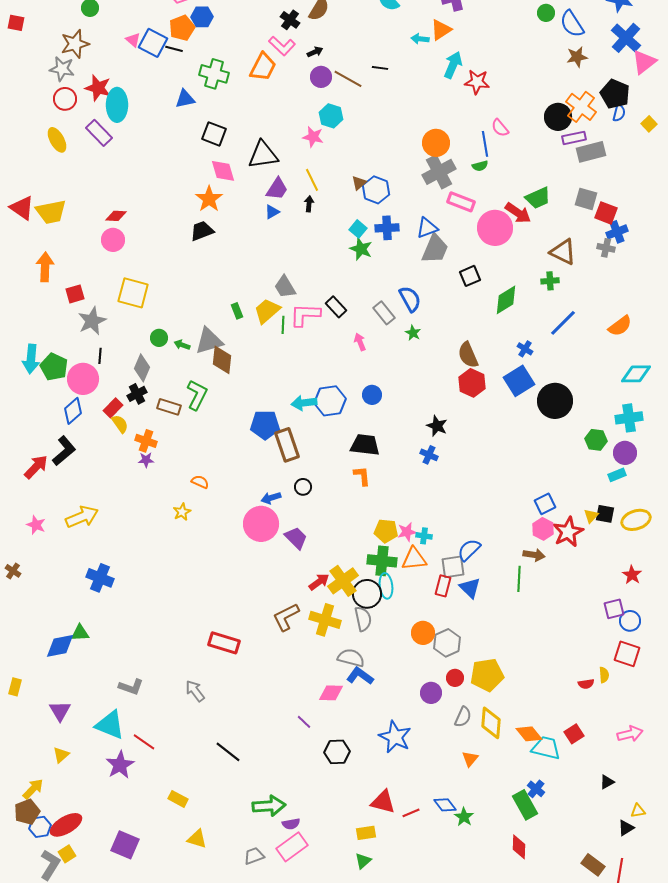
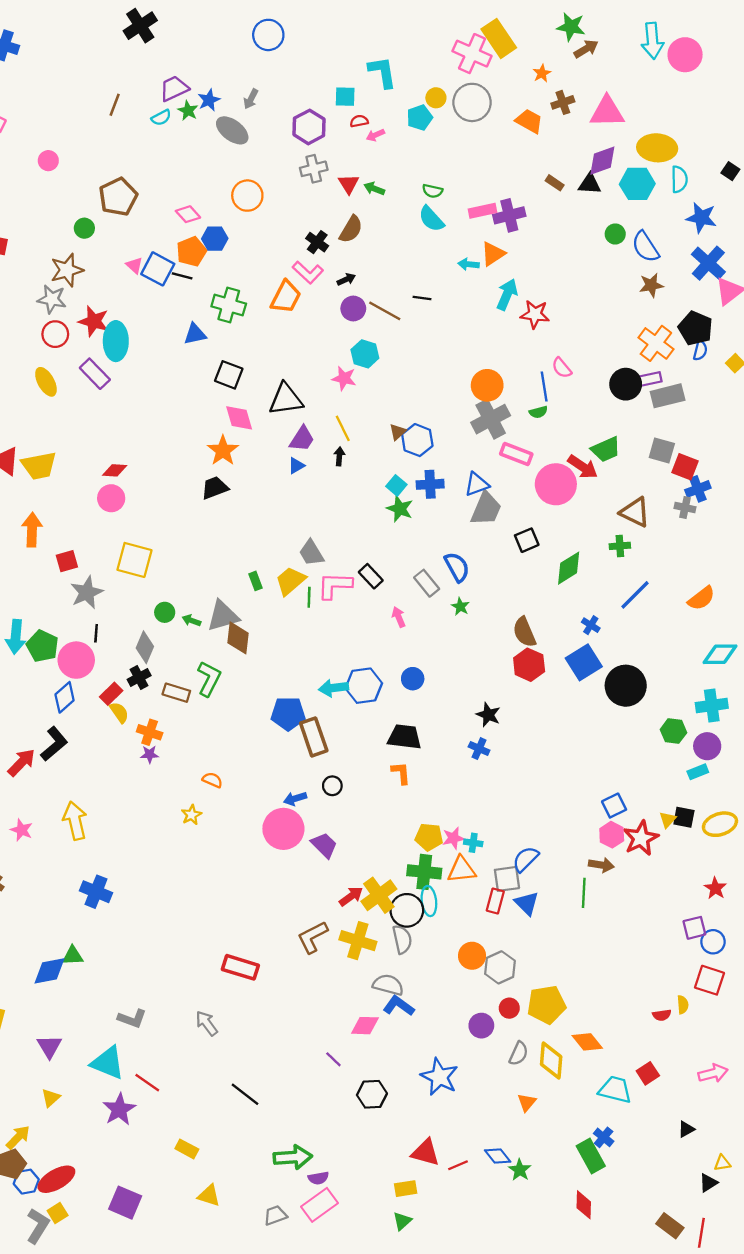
black circle: (558, 117) -> (626, 384), moved
yellow arrow: (82, 517) -> (75, 821), turned -80
orange diamond: (529, 734) -> (587, 1042), moved

